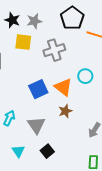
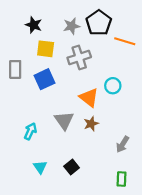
gray star: (34, 21) -> (72, 26), moved
blue square: (38, 89) -> (44, 79), moved
gray triangle: (36, 125) -> (64, 120), moved

